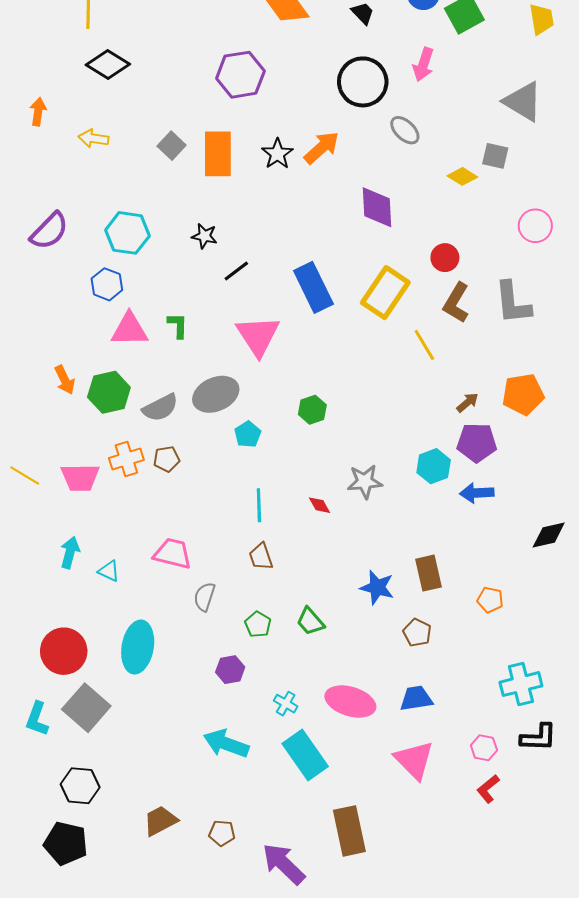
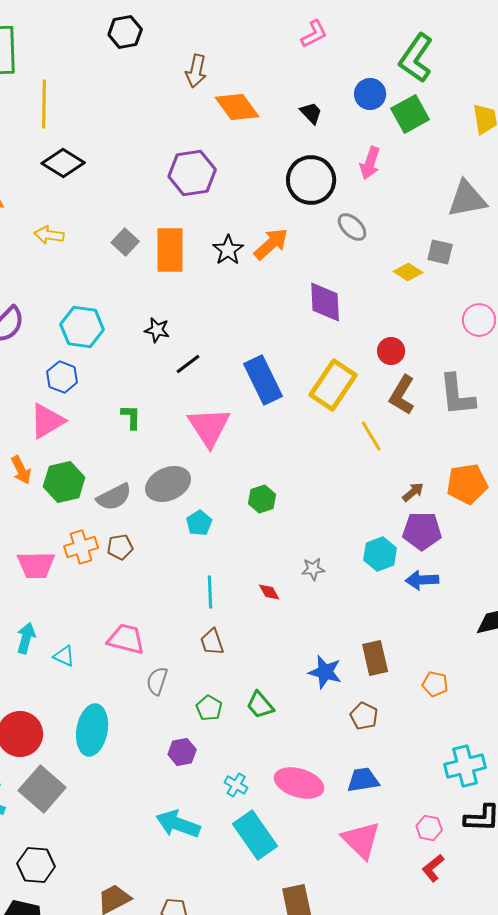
gray triangle: (523, 101) -> (467, 199), turned -42
pink triangle: (129, 330) -> (47, 421), moved, turned -30
gray star: (365, 482) -> (313, 569), size x0.7

